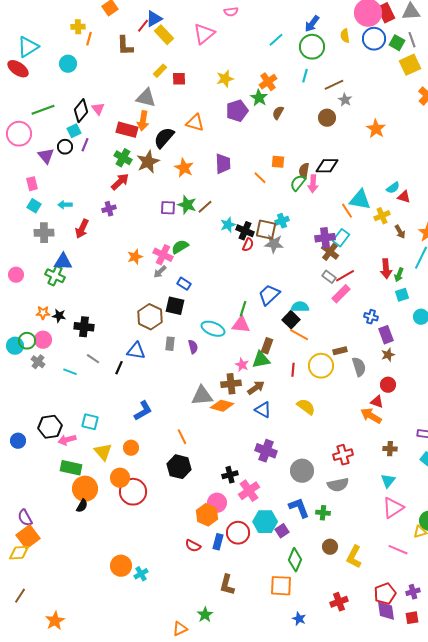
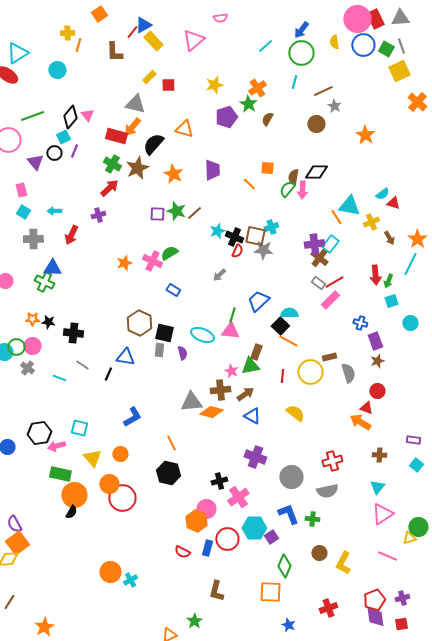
orange arrow: (143, 121) -> (132, 127), turned 30
gray arrow: (160, 272) -> (219, 275), moved
black square: (175, 306) -> (164, 333), moved

